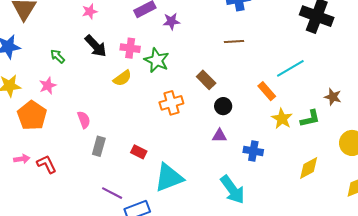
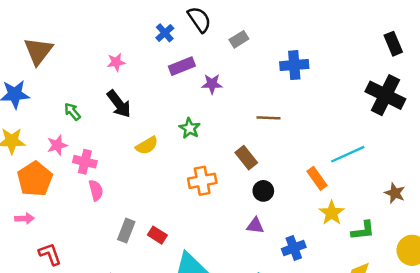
brown line: (234, 42) -> (269, 118), moved
pink cross: (130, 48) -> (85, 162), moved
green star: (157, 60) -> (190, 128), size x0.7
green L-shape: (310, 119) -> (363, 231), moved
gray rectangle: (99, 146) -> (126, 231), moved
blue cross: (253, 151) -> (294, 248), turned -36
pink arrow: (22, 159) -> (24, 219), moved
red L-shape: (47, 164) -> (50, 254), moved

